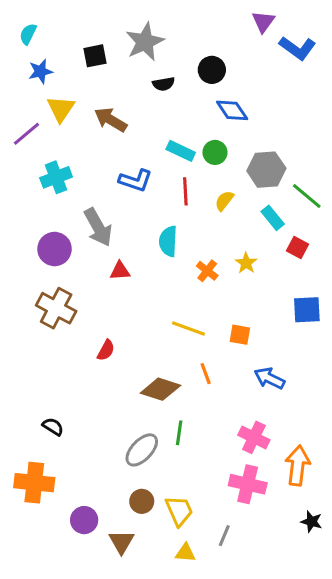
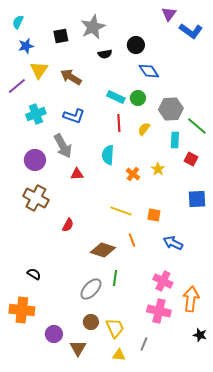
blue L-shape: (136, 180) -> (74, 116), moved
cyan rectangle: (273, 218) -> (175, 140), turned 42

